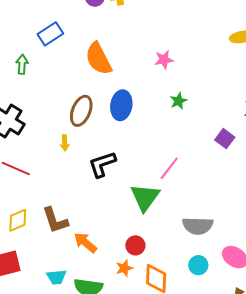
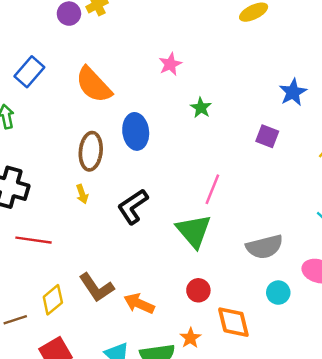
orange star: (124, 268) -> (190, 338), moved

